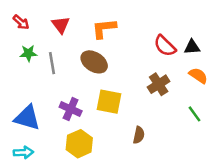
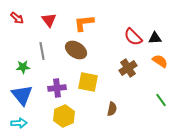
green star: (28, 53) -> (23, 67), moved
purple cross: (71, 109) -> (57, 88), turned -30
green line: (195, 114) -> (161, 100), moved
blue triangle: (27, 118) -> (22, 95), turned 35

